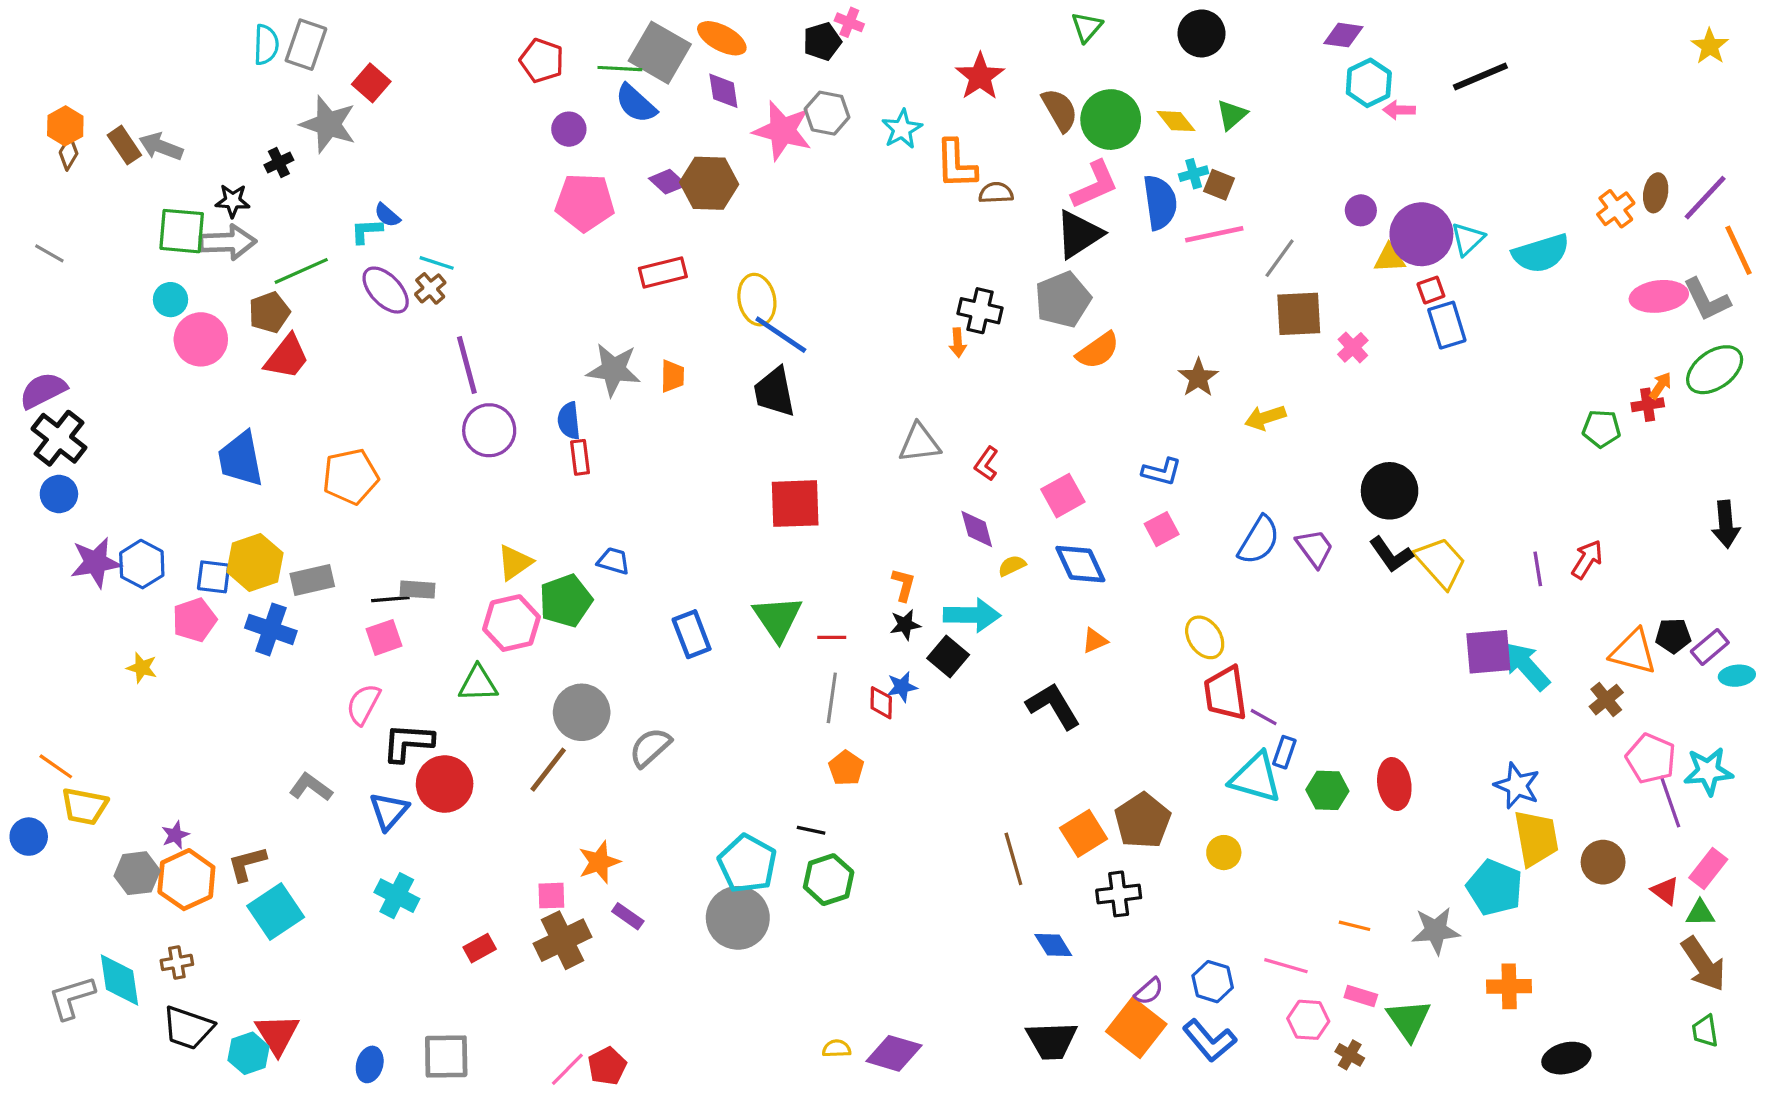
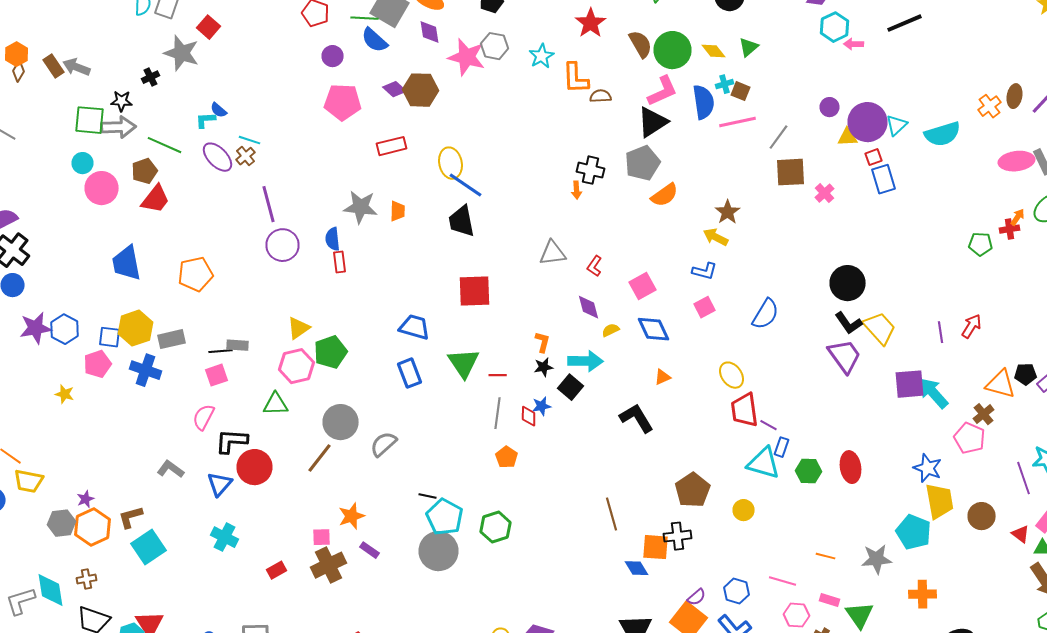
green line: (301, 271) -> (164, 145), turned 48
yellow arrow: (1265, 417) -> (716, 237), moved, turned 45
purple trapezoid: (1315, 548) -> (844, 356), moved, size x1.4
blue trapezoid: (613, 561) -> (414, 327), moved, size x1.5
pink pentagon: (1651, 759) -> (970, 438), moved
black line: (811, 830) -> (428, 496), moved
orange square: (1084, 833) -> (656, 547), moved, turned 36

